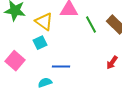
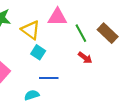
cyan square: (40, 43) -> (38, 52), moved, turned -32
red arrow: (112, 63) -> (85, 58), moved, turned -88

